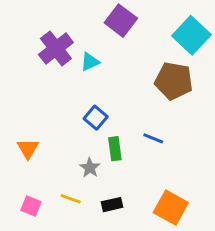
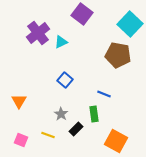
green rectangle: (115, 149) -> (94, 114), moved
black rectangle: (112, 205) -> (76, 129), moved, turned -32

